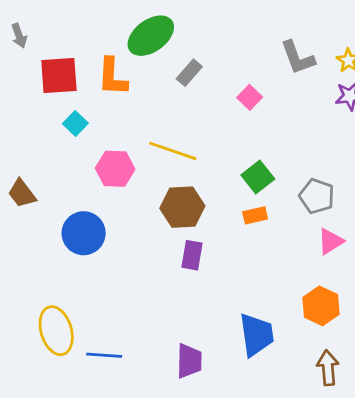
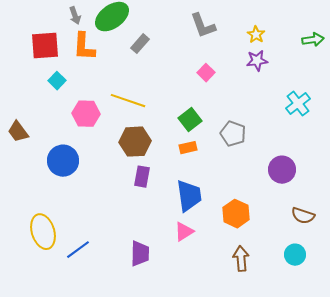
gray arrow: (19, 36) -> (75, 16), moved
gray L-shape: (298, 58) -> (203, 26), moved
pink square: (250, 97) -> (206, 73), moved
pink triangle: (331, 241) -> (184, 232), moved
blue trapezoid: (256, 335) -> (189, 196), moved
blue line: (104, 355) -> (78, 250), turned -40

